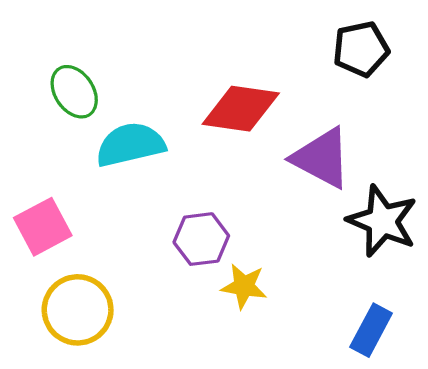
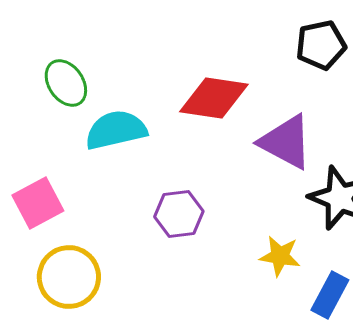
yellow star: (244, 286) -> (280, 256), moved

